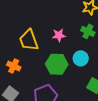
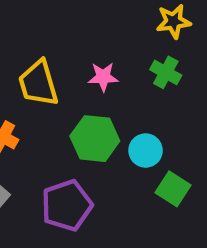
cyan circle: (81, 58) -> (146, 151), moved

